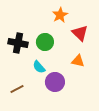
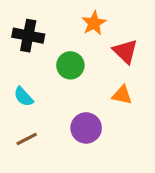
black cross: (18, 43) -> (28, 36), moved
cyan semicircle: (39, 67) -> (23, 97), moved

